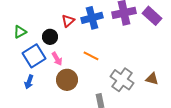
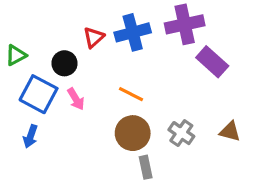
purple rectangle: (152, 16) -> (212, 62), moved
blue square: (34, 56) -> (39, 94), turned -30
brown circle: (67, 80) -> (133, 133), moved
gray cross: (122, 80) -> (181, 133), size x0.7

